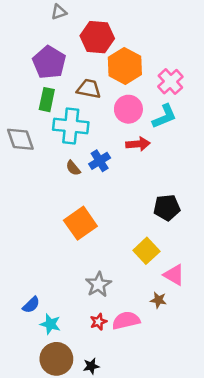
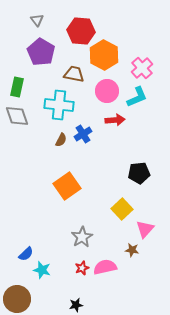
gray triangle: (59, 12) -> (37, 20), moved, turned -48
green rectangle: (47, 100) -> (17, 87), moved
brown semicircle: (73, 168) -> (61, 140), turned -112
pink triangle: (174, 275) -> (145, 229), turned 42
brown circle: (56, 359) -> (17, 299), moved

